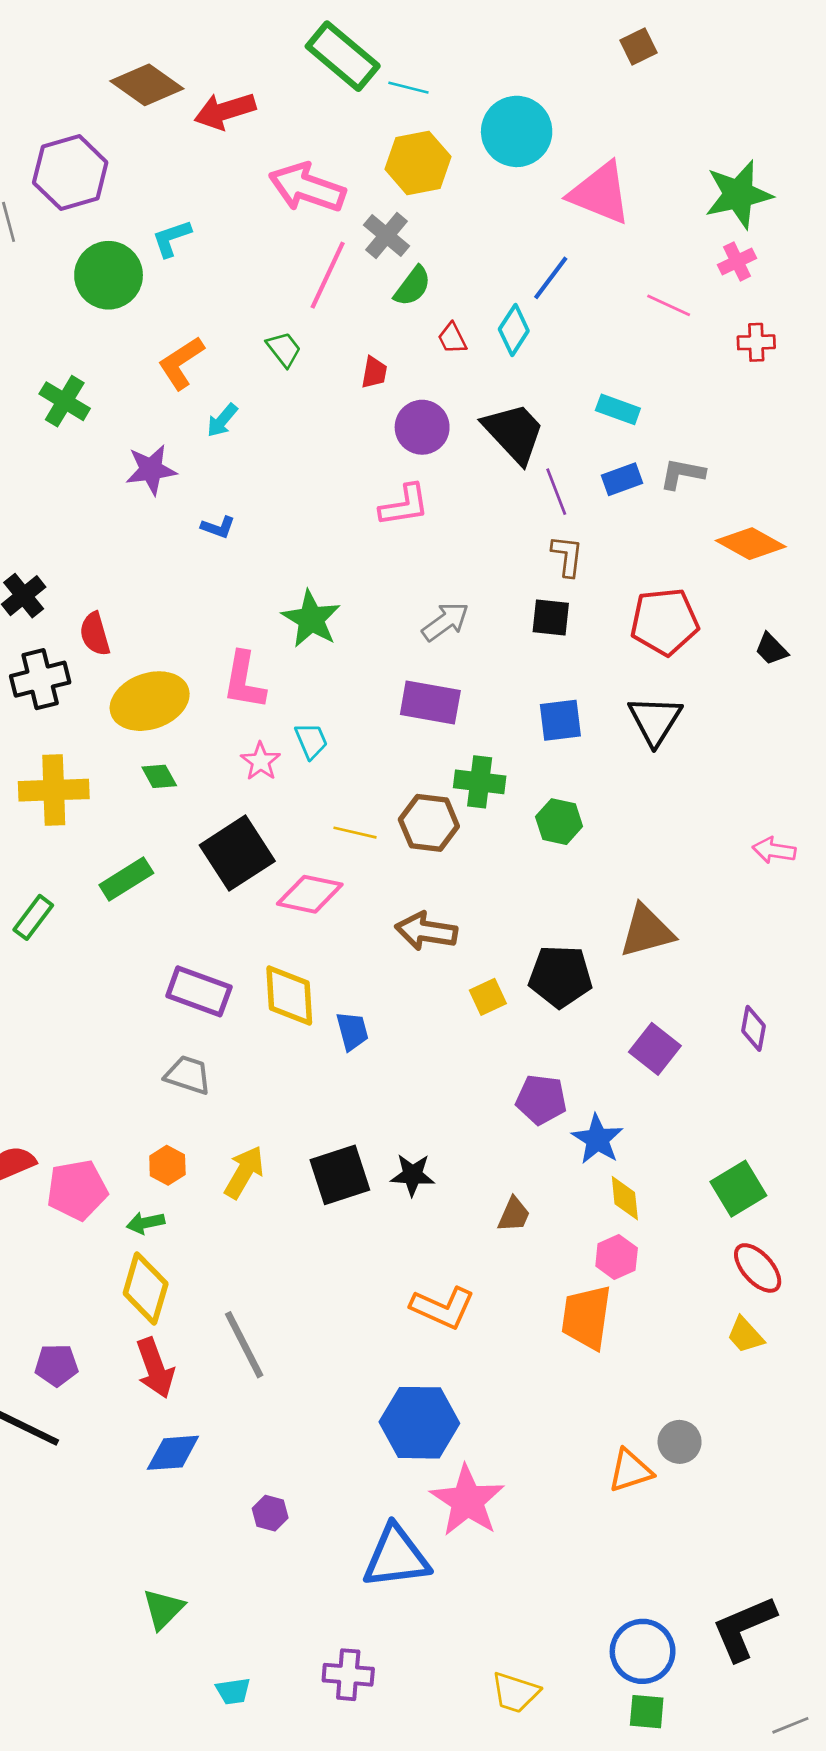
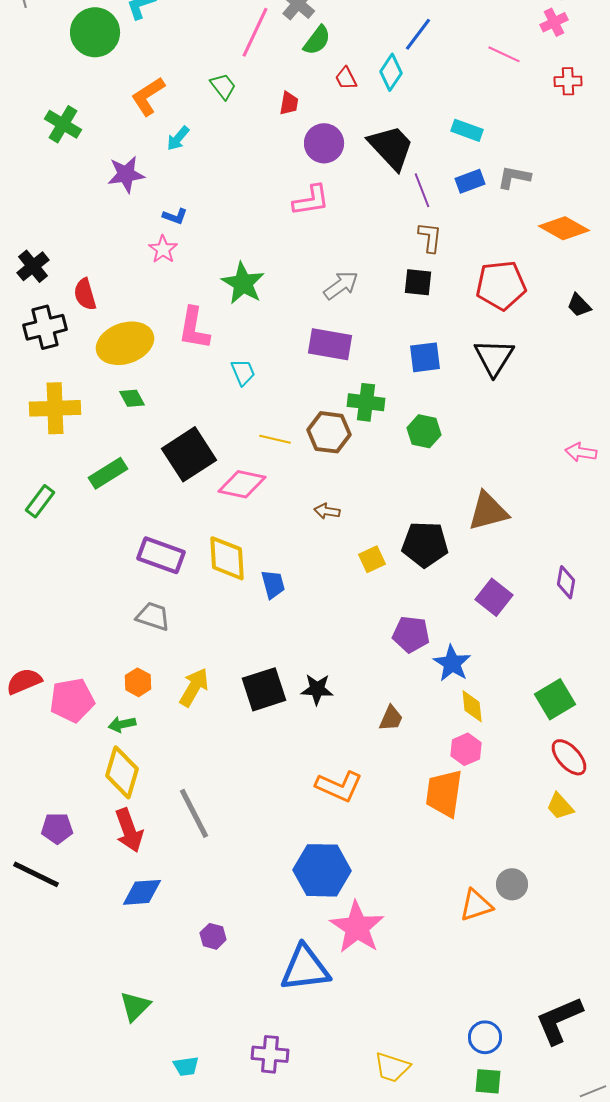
pink star: (261, 761) -> (163, 249), moved
brown arrow: (426, 931) -> (327, 511), size x0.6
blue circle: (643, 1651) -> (485, 1037), size x0.7

